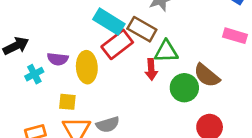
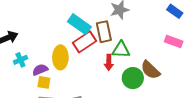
brown rectangle: (142, 29) -> (104, 32), turned 45
purple semicircle: (58, 59) -> (40, 70), moved, turned 147

